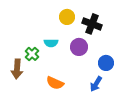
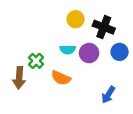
cyan semicircle: (51, 43) -> (68, 50), moved
blue circle: (106, 63) -> (120, 52), moved
orange semicircle: (55, 83) -> (61, 78), moved

